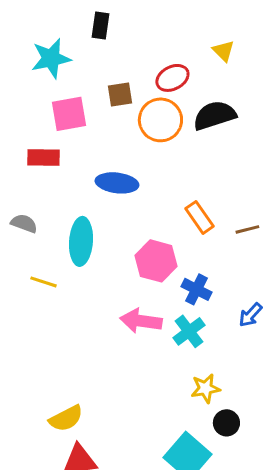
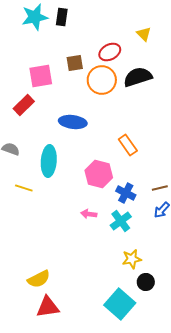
cyan star: (51, 58) -> (35, 17), moved
red rectangle: (43, 157) -> (24, 105), turned -45
brown line: (247, 229) -> (160, 188), moved
pink arrow: (141, 321) -> (89, 214), size x0.6

